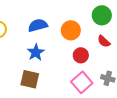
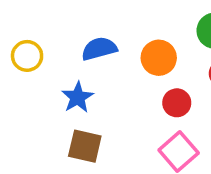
blue star: (36, 52) -> (78, 97), moved

